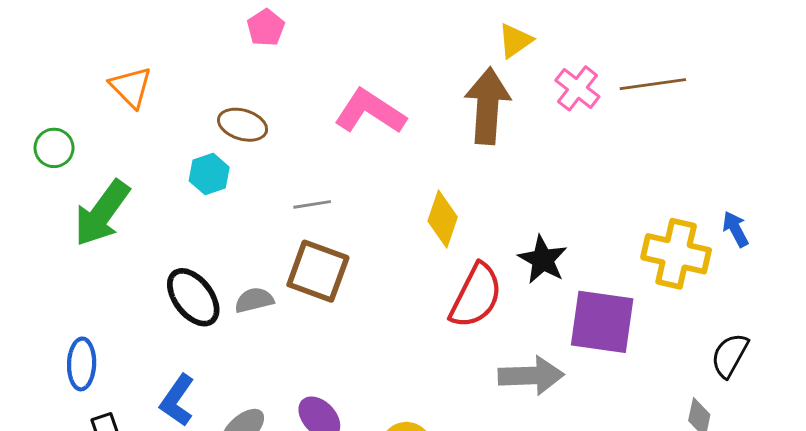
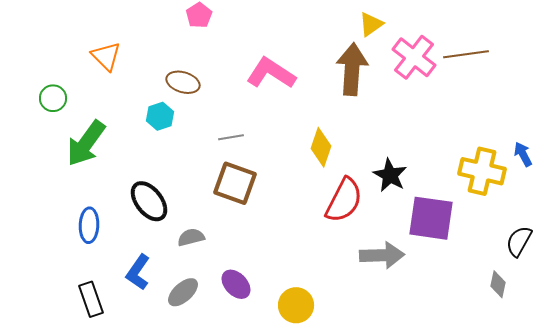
pink cross: (577, 88) -> (414, 57), size x1.4
gray semicircle: (254, 300) -> (191, 237), moved
blue ellipse: (82, 364) -> (89, 225), moved

